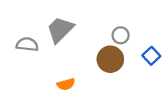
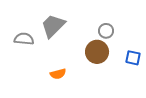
blue square: (151, 56) -> (133, 58), moved, turned -35

